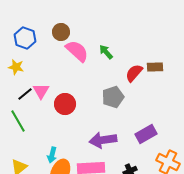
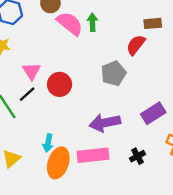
green arrow: (106, 52) -> (92, 22), moved, turned 42
brown rectangle: (155, 67) -> (153, 23), moved
black line: (25, 94) -> (27, 94), moved

